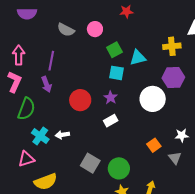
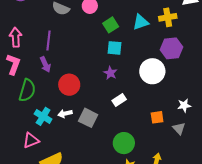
cyan triangle: (138, 58) -> (141, 22), moved
red circle: (80, 100) -> (69, 85), moved
white rectangle: (111, 121) -> (119, 100), moved
orange square: (154, 145) -> (157, 117), turned 32
gray square: (90, 163) -> (88, 118), moved

